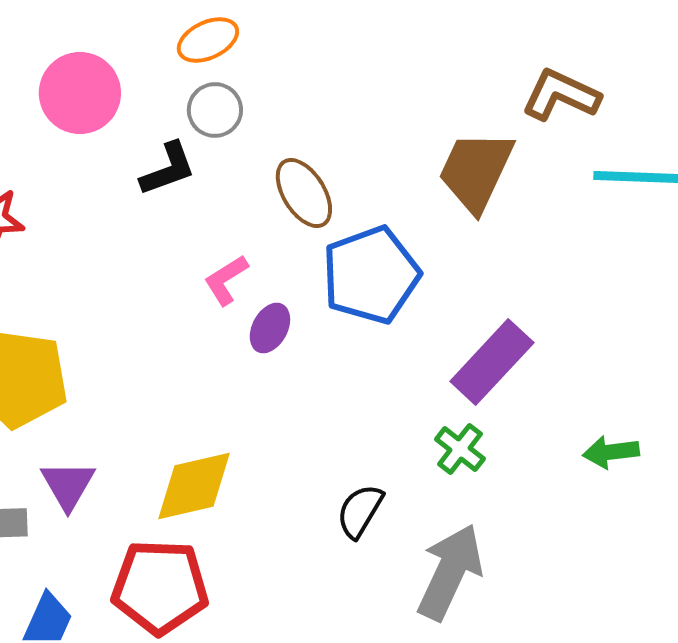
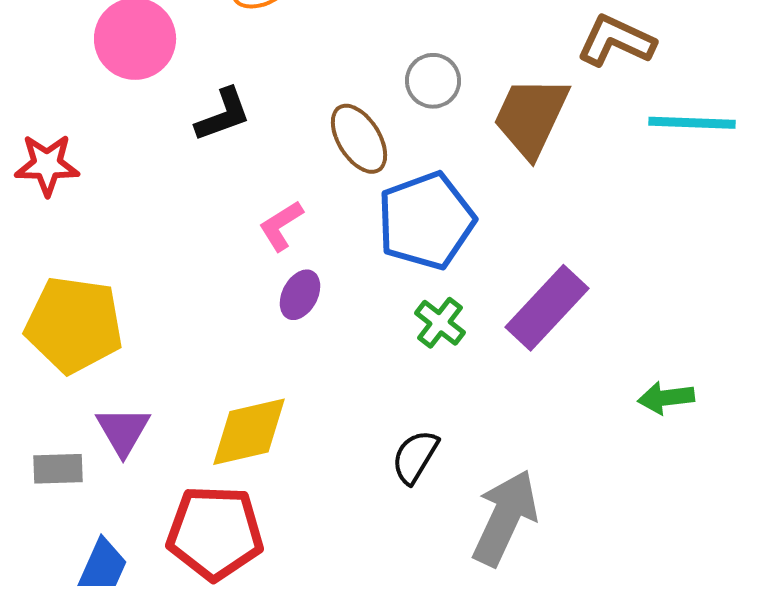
gray circle: (215, 110) -> (433, 81), moved
purple ellipse: (270, 328) -> (300, 295), moved
green cross: (460, 449) -> (440, 323), moved

